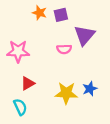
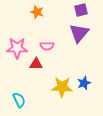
purple square: (61, 15) -> (81, 10), moved
pink semicircle: (64, 49) -> (47, 46), moved
red triangle: (28, 83) -> (36, 64), moved, turned 32

